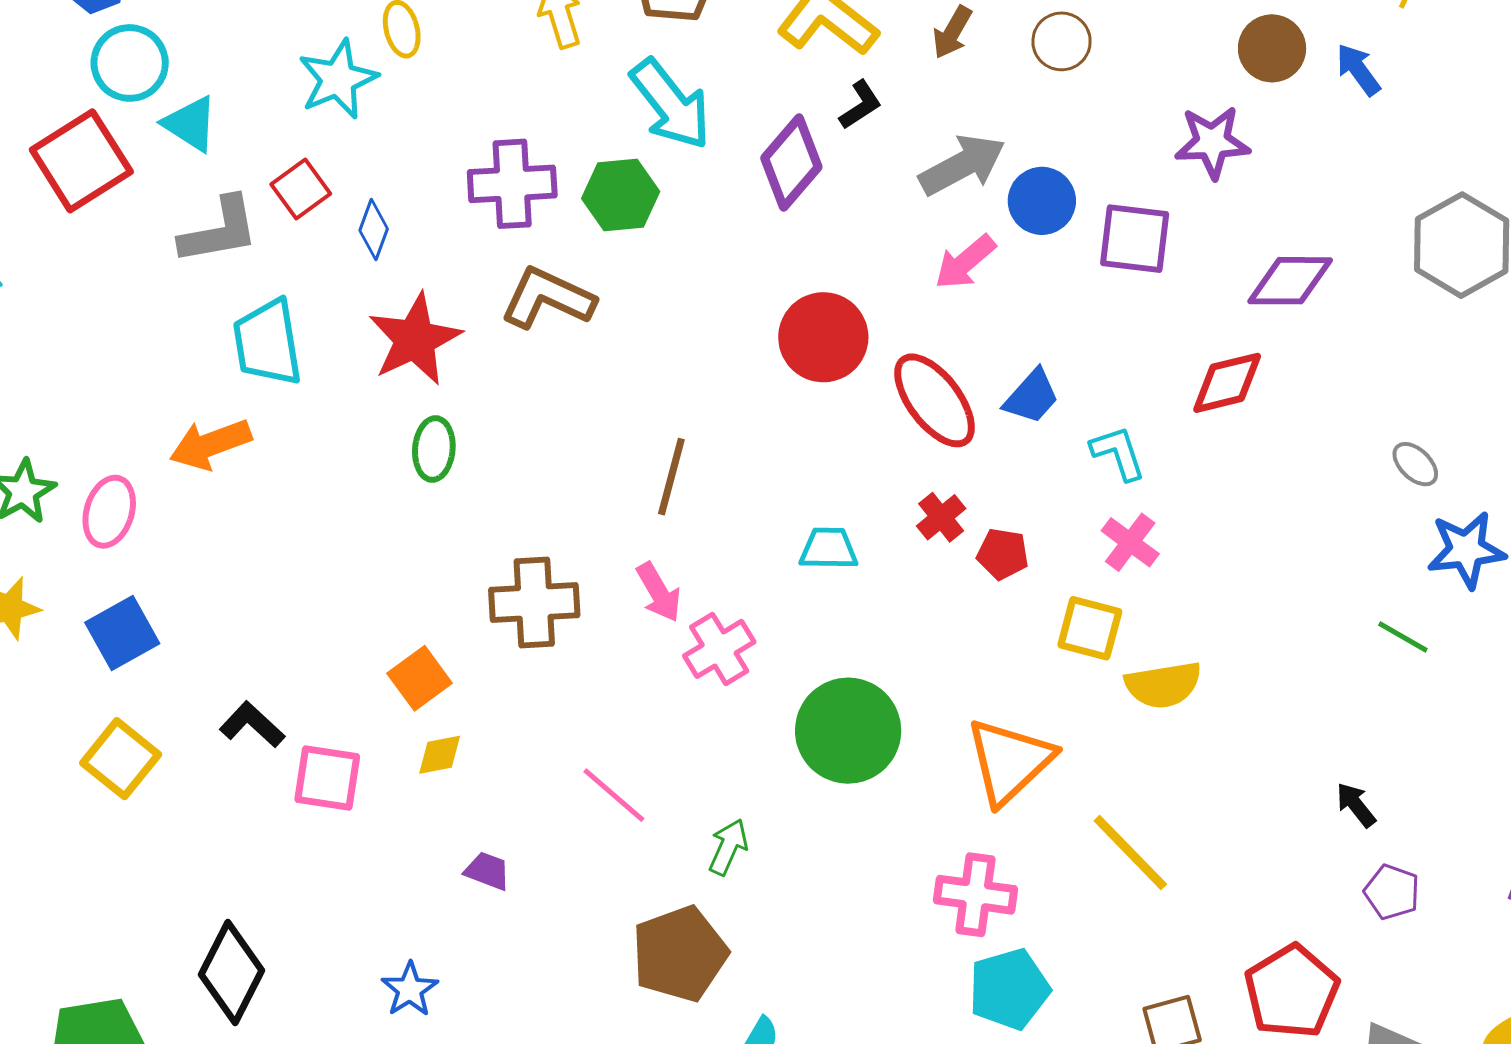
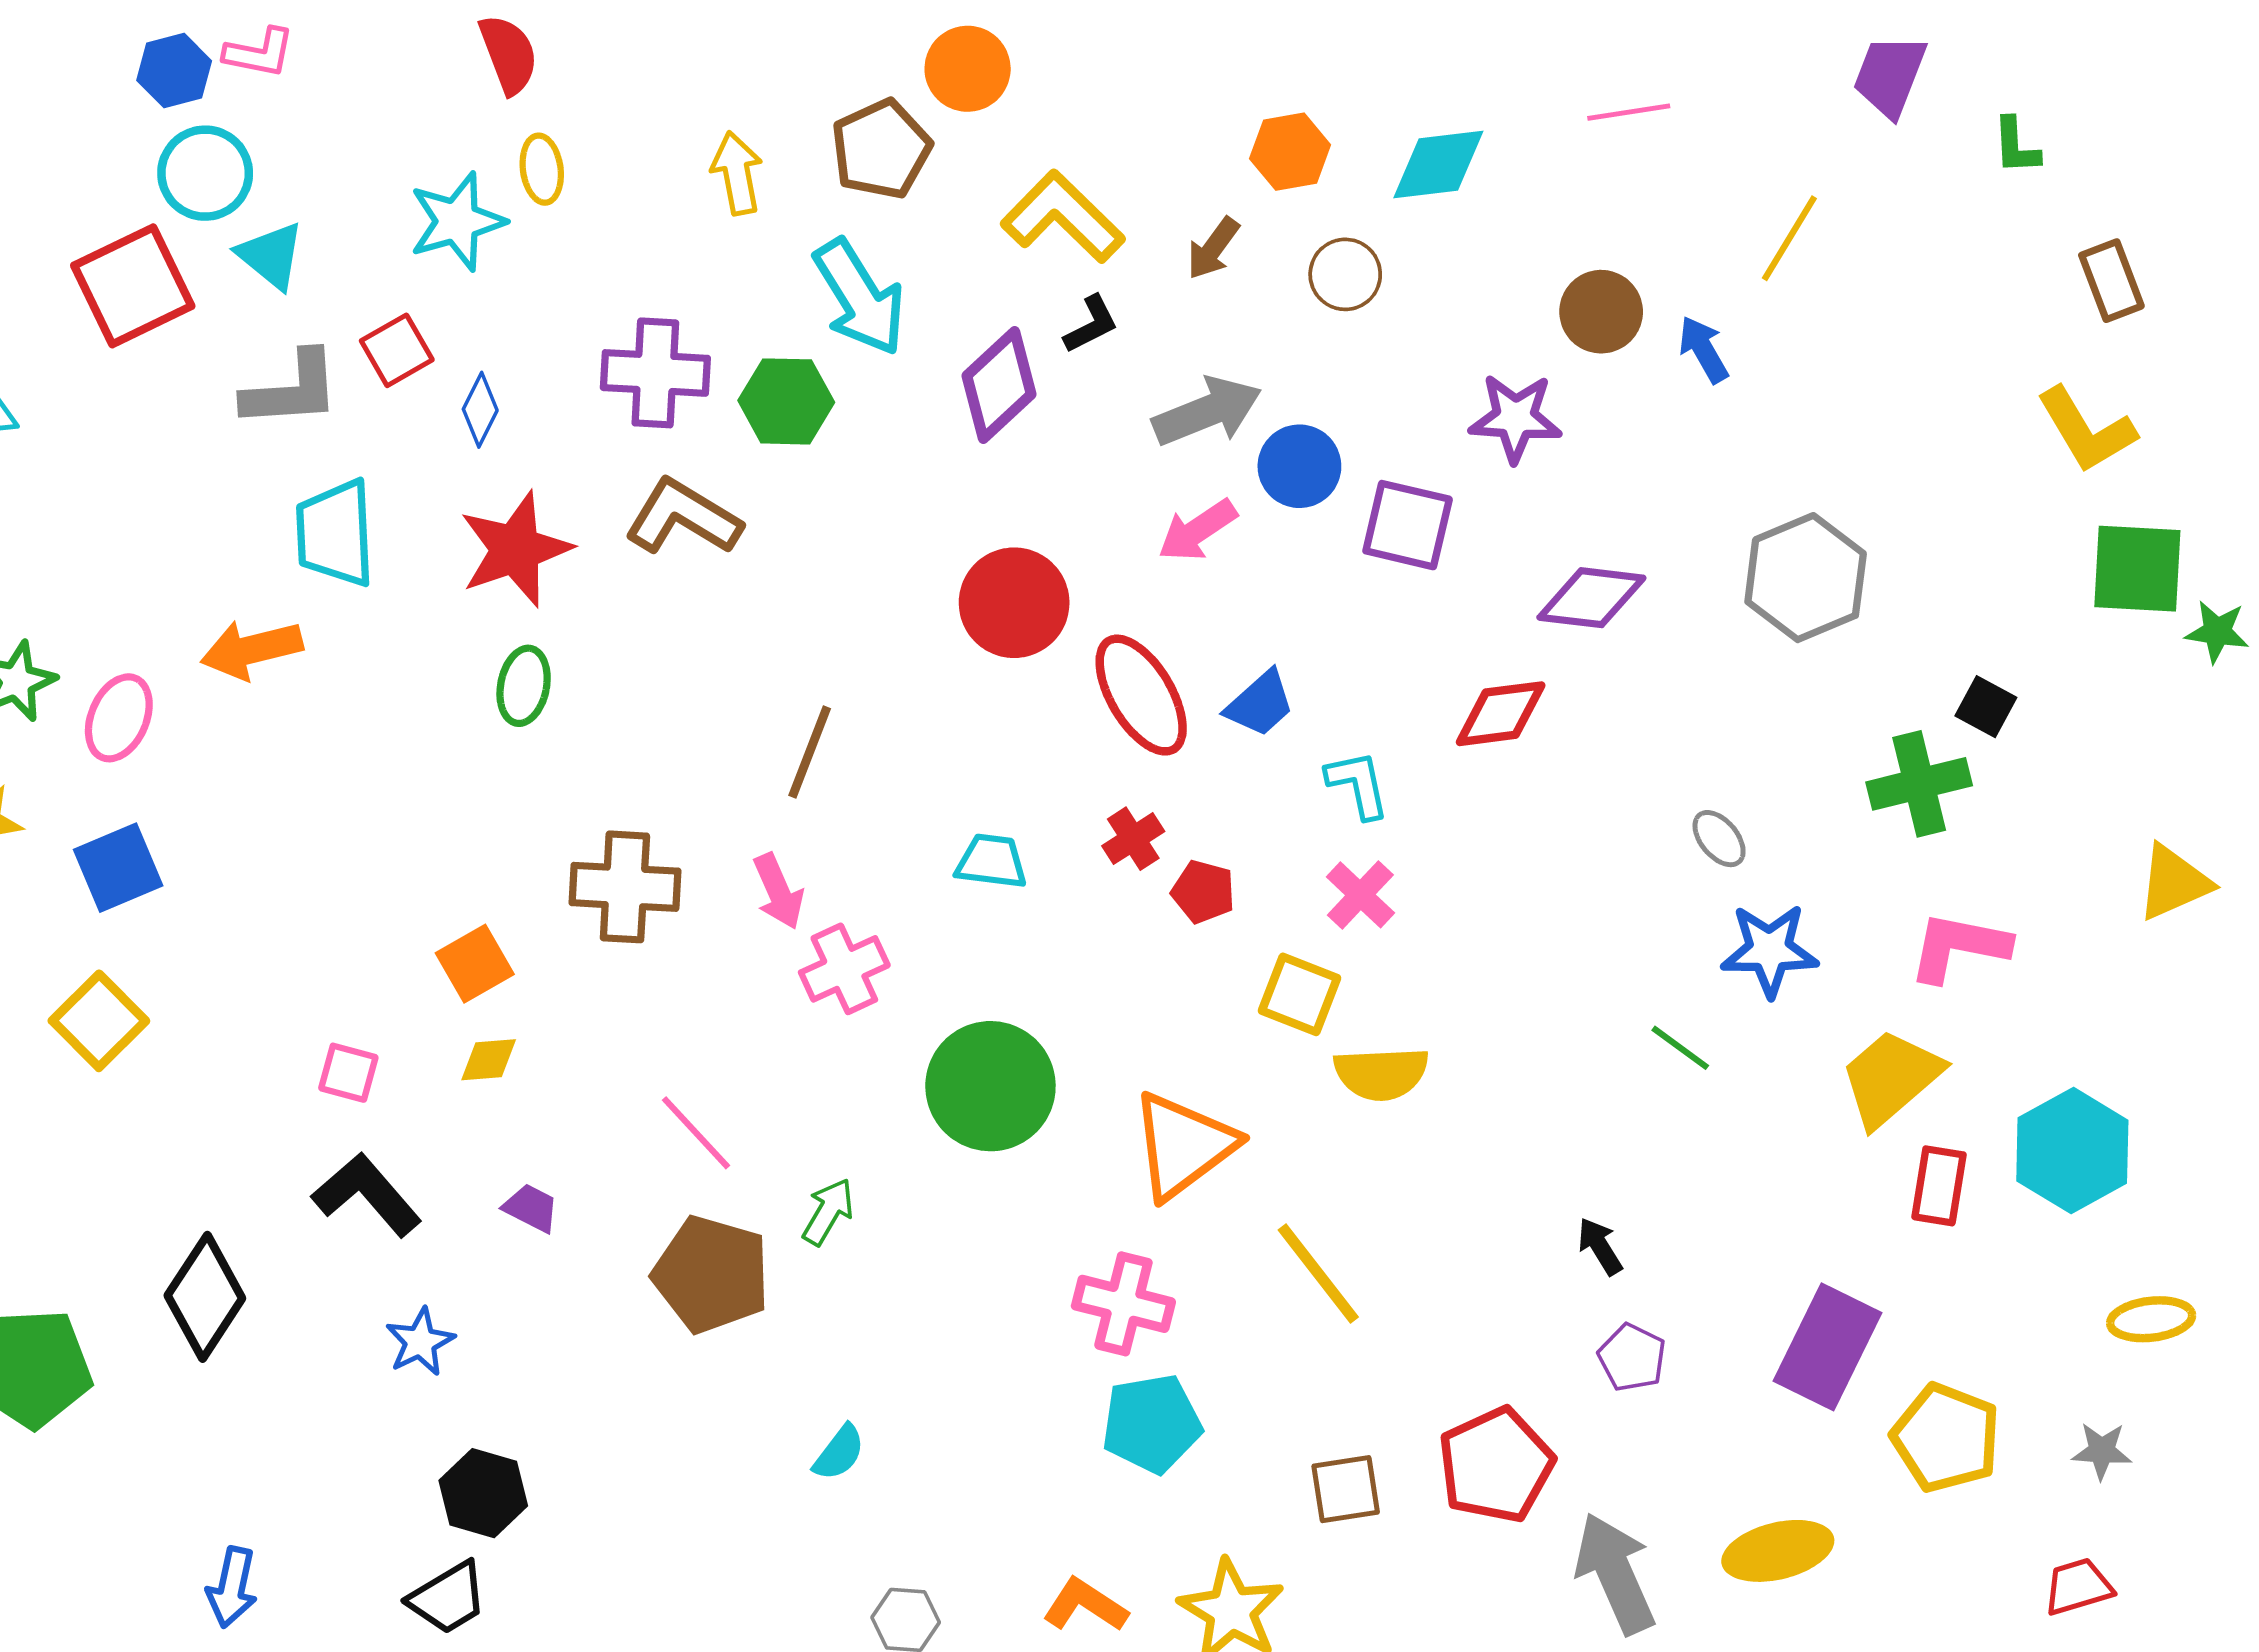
black L-shape: (252, 725) -> (367, 1195), moved, size x1.4
pink square: (327, 778) -> (348, 1073), size x0.7
brown pentagon: (680, 954) -> (711, 1274), moved, turned 30

